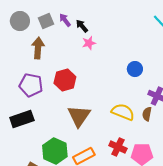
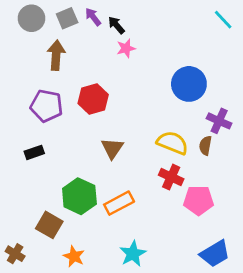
blue circle: (135, 69) -> (189, 84), size x1.6
brown triangle: (79, 116) -> (112, 148), size x0.7
black rectangle: (22, 119) -> (34, 152), size x0.6
red cross: (118, 147) -> (171, 177), moved

